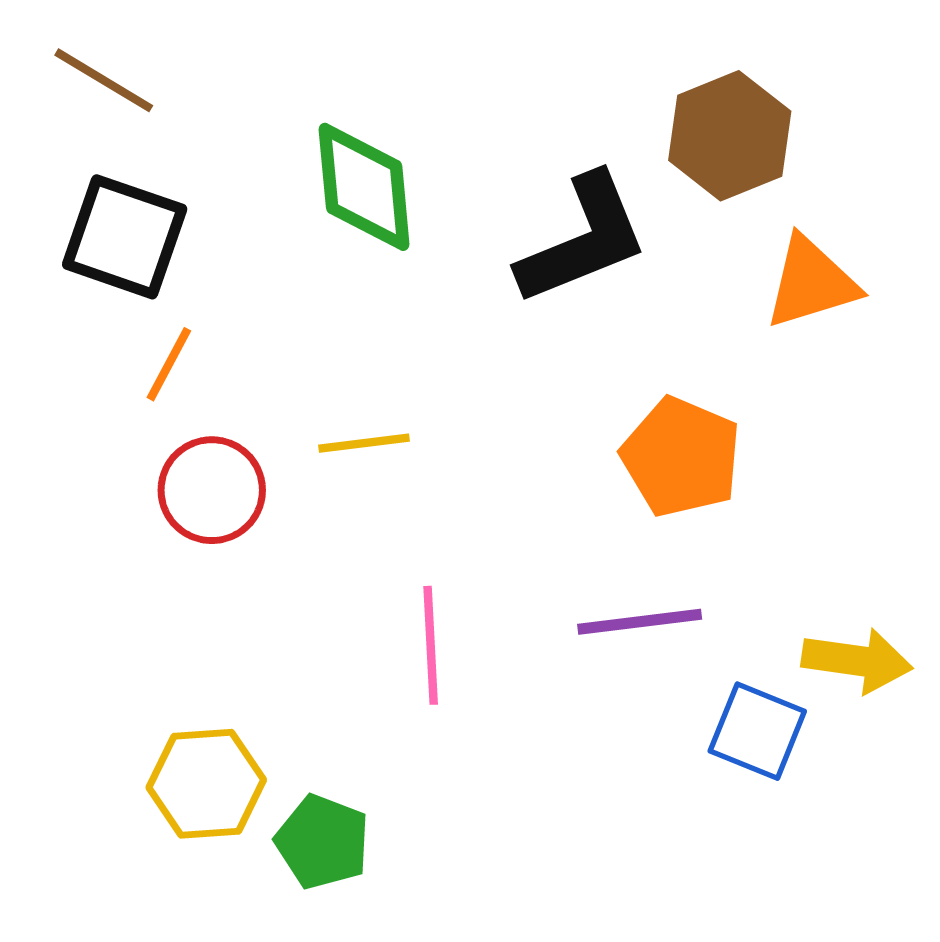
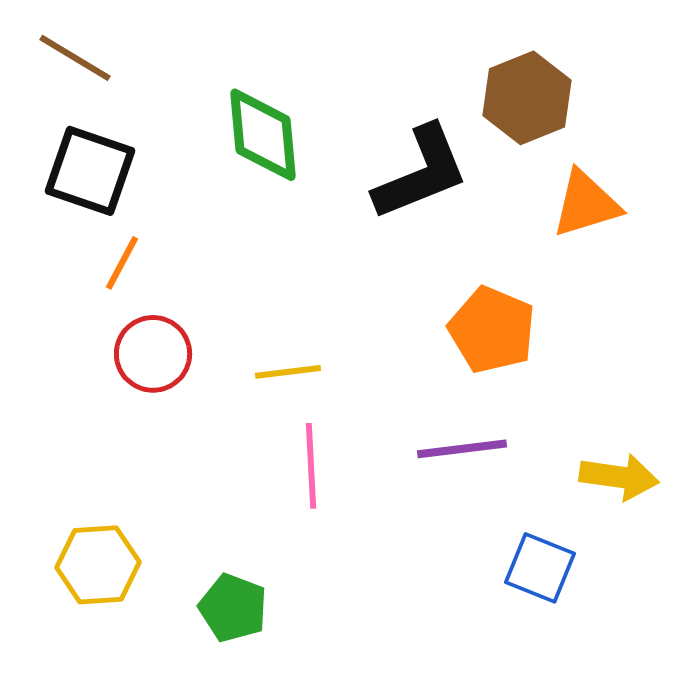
yellow line: (364, 443) -> (288, 372), moved
blue square: (757, 731) -> (540, 568), moved
yellow hexagon: (206, 784) -> (98, 565), moved

